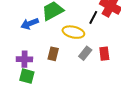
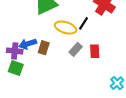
black line: (93, 17) -> (83, 23), moved
blue arrow: (30, 24) -> (28, 44), moved

